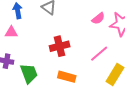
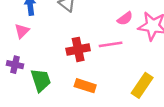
pink triangle: (11, 32) -> (22, 31), turned -48
pink line: (99, 54) -> (111, 44), moved, turned 30

